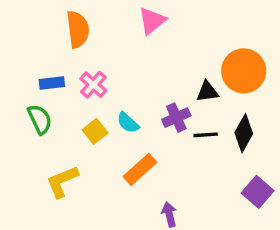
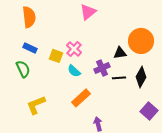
orange semicircle: (78, 29) -> (29, 17), moved
blue rectangle: (52, 83) -> (30, 48), turned 32
pink cross: (93, 85) -> (74, 49), moved
yellow square: (95, 131) -> (56, 56), moved, turned -32

